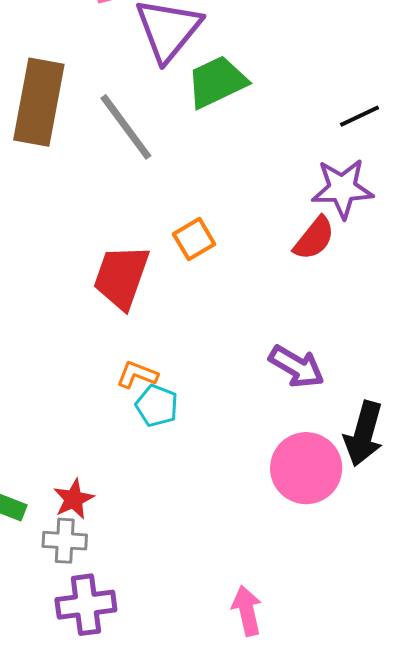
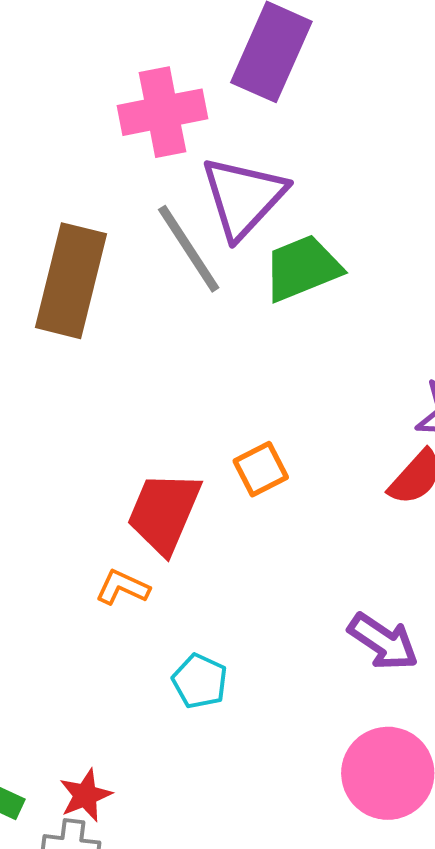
gray line: (126, 127) -> (189, 249), moved
orange L-shape: (137, 375) -> (122, 587), moved

